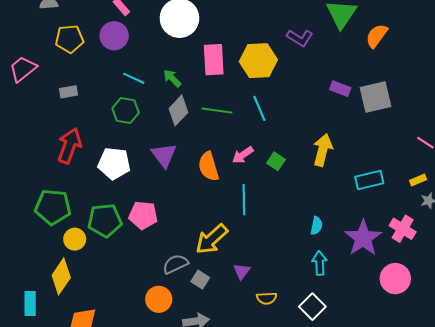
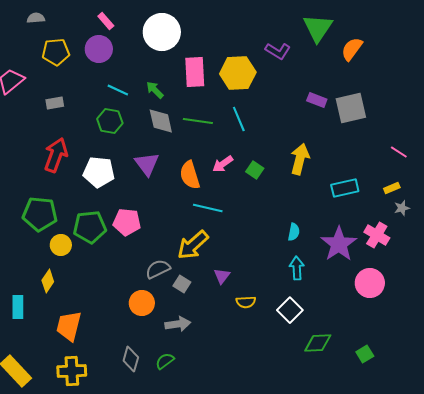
gray diamond: (178, 110) -> (161, 121), turned -56
cyan line: (244, 200) -> (208, 208), moved, turned -76
yellow diamond: (61, 276) -> (48, 281), size x0.7

